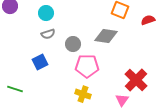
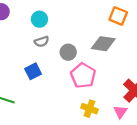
pink pentagon: (87, 66) -> (83, 76), turned 30
yellow cross: (83, 94) -> (89, 109), moved

